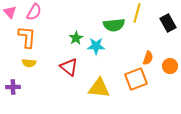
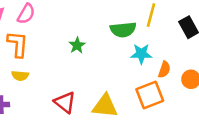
cyan star: (96, 46) -> (141, 54), moved
red triangle: (69, 67) -> (65, 102), moved

